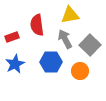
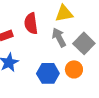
blue hexagon: (51, 62) -> (48, 73), moved

